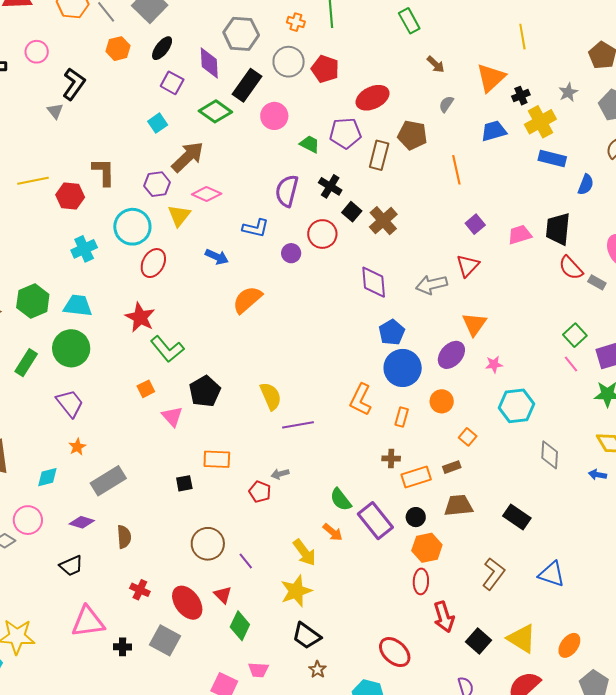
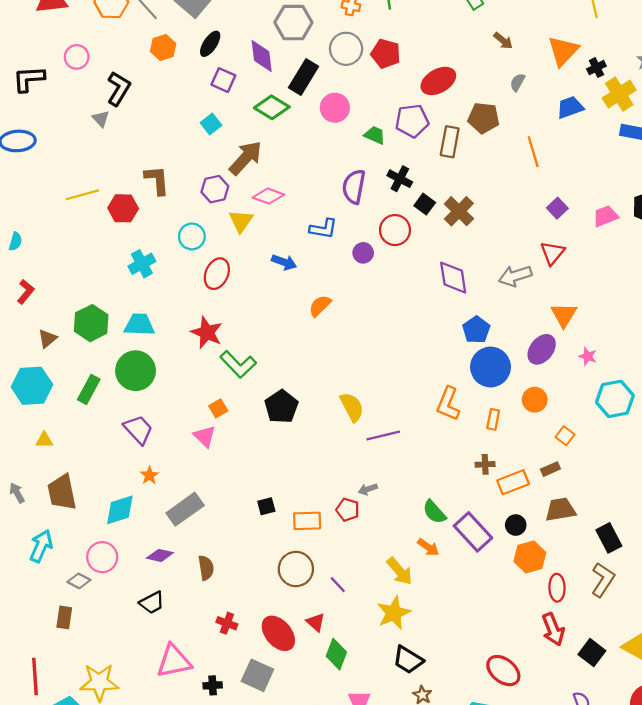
cyan circle: (132, 227) -> (192, 236), size x0.7
orange semicircle: (247, 300) -> (320, 306), size x0.7
pink star: (494, 364) -> (588, 356), turned 30
pink triangle: (172, 416) -> (205, 436), moved
orange rectangle: (217, 459) -> (307, 521), moved
cyan diamond: (47, 477) -> (120, 510), size x1.4
black rectangle: (517, 517) -> (609, 538), moved, turned 32
red ellipse: (421, 581) -> (557, 588), moved

